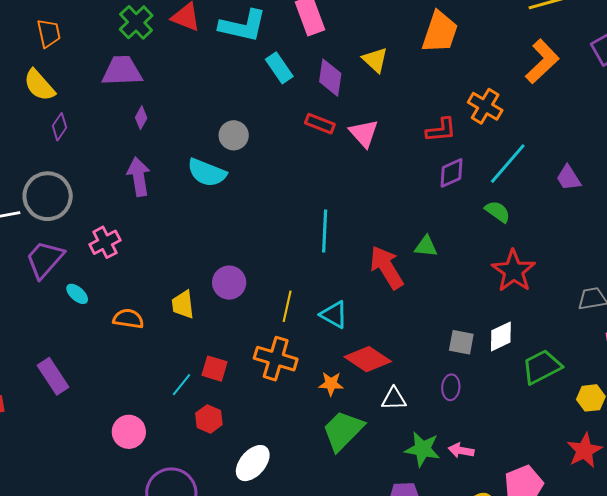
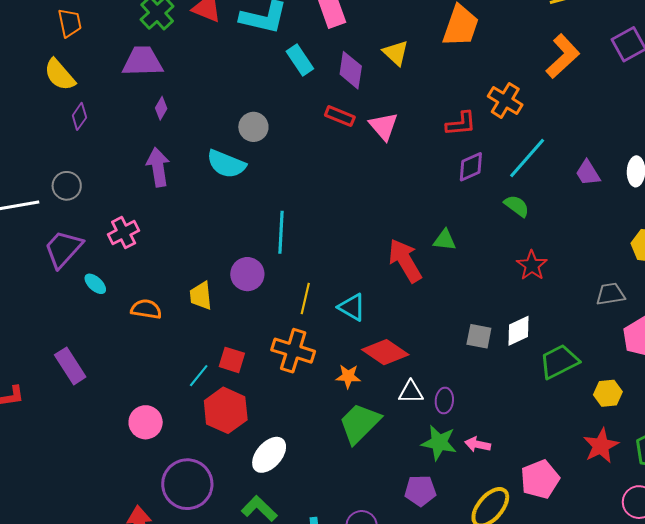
gray circle: (48, 196) -> (67, 186), size x0.6
cyan line: (325, 231) -> (281, 232), moved
red star: (513, 271) -> (532, 265), size x0.7
purple ellipse: (451, 387) -> (444, 401), moved
red hexagon: (209, 419) -> (226, 410), size x1.6

